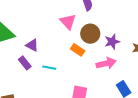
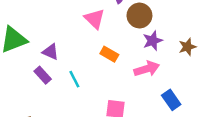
brown circle: (90, 34) -> (139, 16), moved
cyan line: (49, 68) -> (74, 79), turned 56

